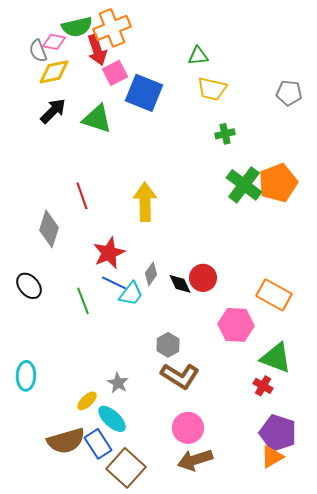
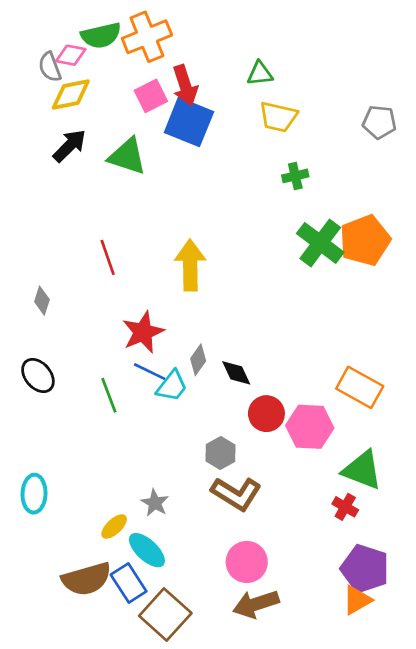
red arrow: (97, 50) -> (185, 85), moved
gray diamond: (49, 229) -> (42, 301), moved, size x0.6
red circle: (203, 278) -> (266, 414), moved

